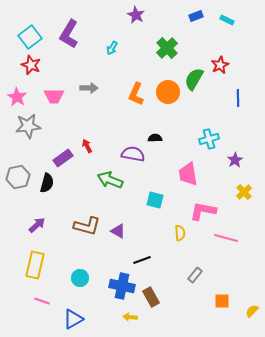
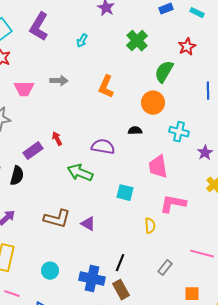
red star: (220, 65) -> (187, 47), moved
orange circle: (168, 92) -> (153, 103), moved
black semicircle: (155, 138) -> (135, 131), moved
cyan cross: (209, 139) -> (179, 132), turned 30
pink line: (226, 238) -> (202, 254), moved
black line: (142, 260) -> (120, 263), moved, turned -48

